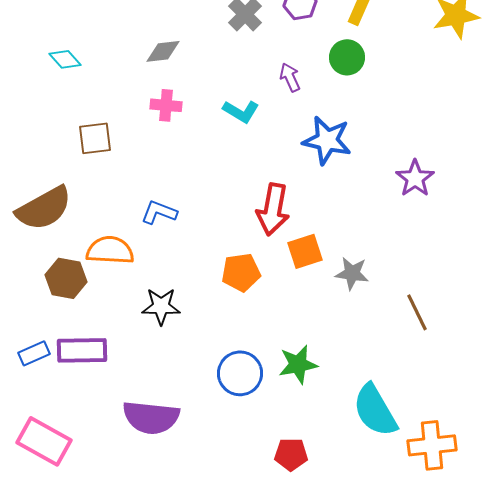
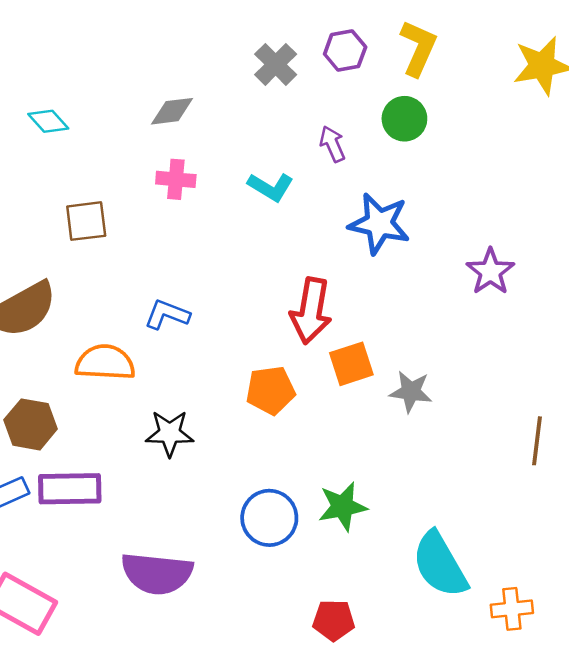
brown hexagon: (66, 278) -> (31, 424), moved
brown line: (417, 312) -> (537, 441), moved, turned 33
orange cross: (432, 445) -> (512, 609), size x0.7

